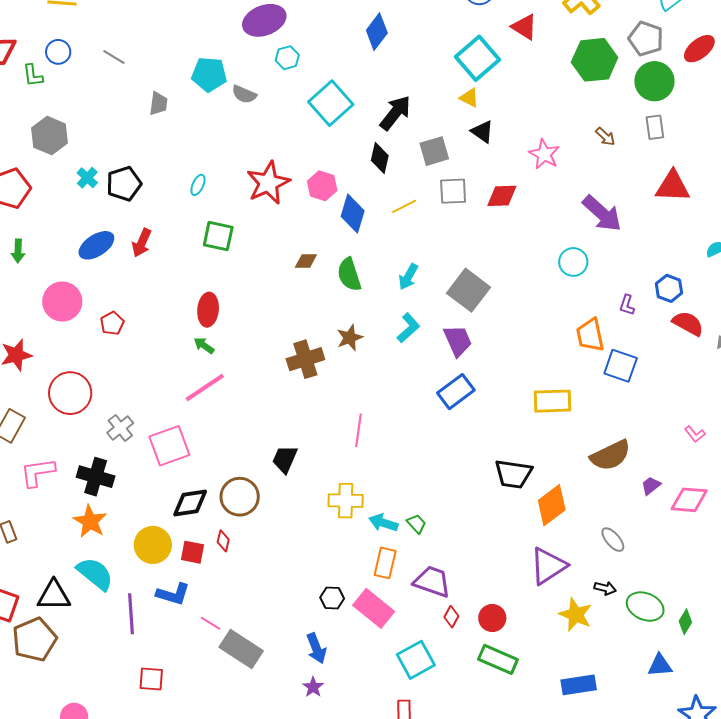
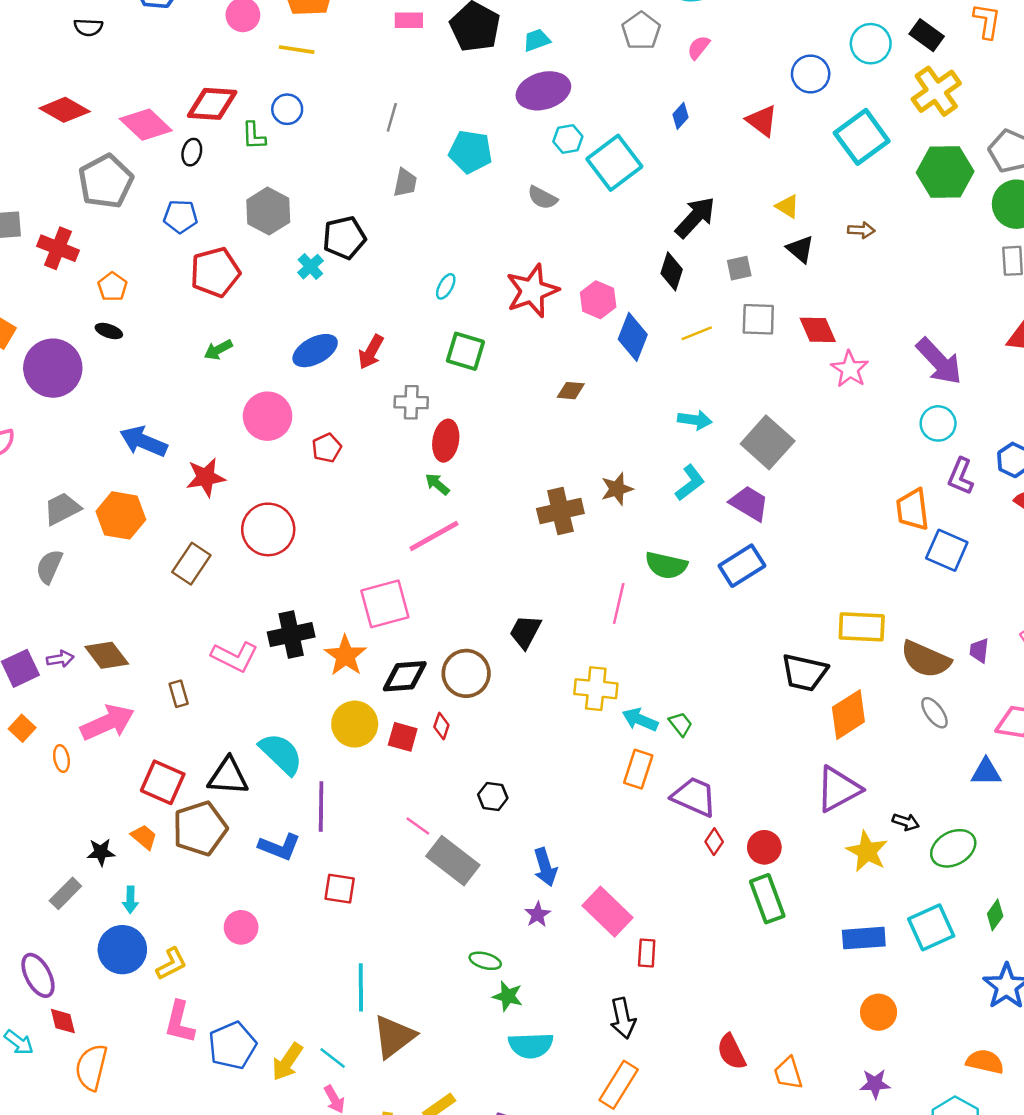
red triangle: (524, 27) -> (762, 121), moved
blue diamond: (377, 32) -> (680, 116), size x0.6
gray line: (114, 57) -> (392, 117), moved, turned 70
cyan square: (477, 58) -> (862, 137), moved
gray semicircle: (244, 94) -> (542, 198), moved
cyan square: (331, 103) -> (614, 163), moved
brown arrow: (605, 137) -> (861, 230), moved, turned -45
gray square: (434, 151) -> (739, 268), size x0.7
pink star: (544, 154) -> (850, 369), moved
black pentagon: (124, 184) -> (344, 238), moved
red diamond: (502, 196) -> (818, 330), turned 64
green arrow: (18, 251) -> (218, 350), turned 55
cyan circle: (573, 262) -> (938, 423), moved
green semicircle: (349, 274) -> (666, 565), moved, turned -64
cyan arrow: (408, 277) -> (695, 420), turned -116
purple L-shape: (627, 305) -> (961, 476), size x1.4
purple trapezoid: (458, 341) -> (749, 503), turned -40
yellow rectangle: (552, 401) -> (862, 627), moved
gray cross: (120, 428) -> (411, 402), moved, turned 36
brown semicircle: (611, 455) -> (926, 659), turned 45
pink L-shape: (38, 472) -> (235, 657), moved, turned -150
black cross: (96, 477) -> (291, 635), turned -33
purple trapezoid: (651, 486) -> (979, 650), moved, turned -50
orange star: (90, 521) -> (345, 656), moved
gray ellipse: (613, 540) -> (934, 713), moved
blue L-shape: (173, 594) -> (279, 847), moved
black hexagon: (332, 598) -> (493, 796), moved
green ellipse: (645, 607) -> (953, 848), turned -57
pink rectangle: (374, 608) -> (608, 912), moved
green diamond: (685, 622) -> (995, 915), moved
green rectangle: (498, 659) -> (767, 899), turned 42
cyan square: (416, 660) -> (931, 927), moved
blue triangle: (660, 665) -> (986, 772), moved

